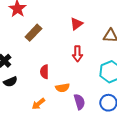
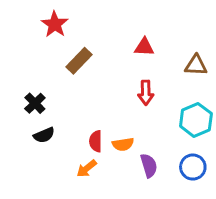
red triangle: (76, 24) -> (144, 47), turned 40
red semicircle: (44, 72) -> (96, 141), moved

